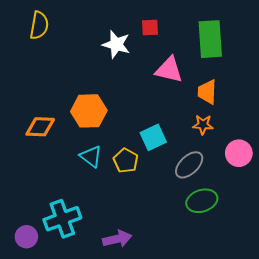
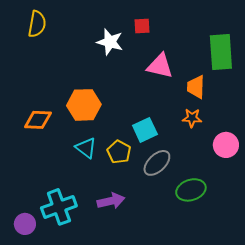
green rectangle: (210, 39) -> (221, 52), moved
gray ellipse: (189, 165) -> (157, 163), moved
purple arrow: (117, 239) -> (111, 201), moved

